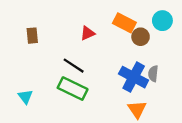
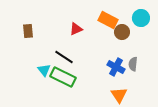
blue cross: (134, 77) -> (116, 67), size x0.7
cyan triangle: (25, 97) -> (44, 70), moved

